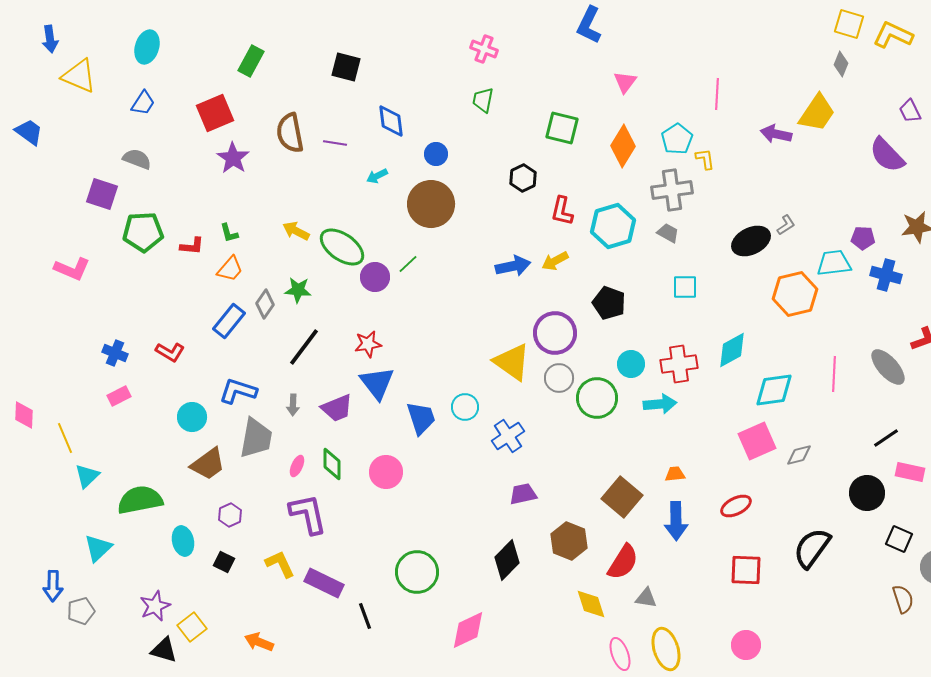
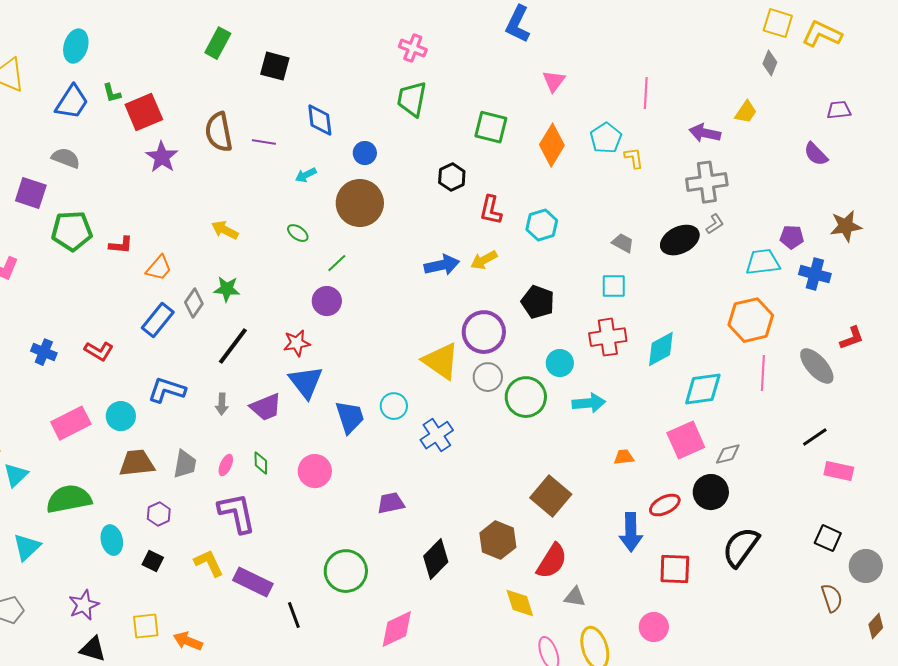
green rectangle: (251, 61) -> (218, 43), moved
green trapezoid: (483, 100) -> (412, 99), size x1.4
blue trapezoid: (143, 103) -> (72, 102), size x1.4
purple trapezoid: (910, 111) -> (839, 110), turned 110
yellow trapezoid: (817, 113) -> (746, 112), size x0.6
purple semicircle: (887, 155) -> (816, 154), size x0.7
gray cross: (672, 190) -> (707, 182), moved
cyan hexagon: (613, 226) -> (542, 225), size x0.7
green L-shape: (229, 233) -> (112, 93), moved
gray trapezoid: (668, 233) -> (623, 243), moved
green ellipse: (342, 247) -> (298, 233), moved, size x0.5
purple circle: (375, 277) -> (327, 301), moved
orange hexagon: (795, 294) -> (751, 320), moved
red cross: (679, 364) -> (608, 337), moved
pink rectangle: (119, 396) -> (71, 423), moved, size x1.6
gray trapezoid: (256, 438) -> (185, 464), moved, size x0.7
brown trapezoid: (208, 464) -> (137, 463), turned -150
green diamond: (332, 464) -> (261, 463), size x0.7
orange trapezoid: (675, 474) -> (624, 457), moved
black circle: (867, 493) -> (711, 492), moved
purple trapezoid: (523, 494) -> (391, 503), moved
blue arrow: (676, 521) -> (631, 532), moved
yellow square: (192, 627) -> (146, 626), moved, turned 32
pink circle: (746, 645) -> (654, 627), moved

